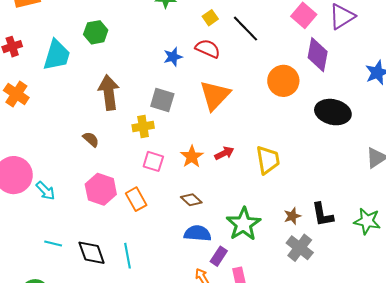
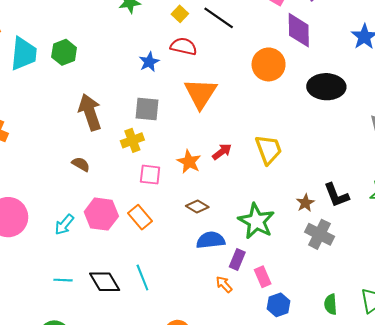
cyan trapezoid: (57, 55) -> (24, 54), moved
cyan arrow: (46, 191) -> (64, 225), moved, turned 95

